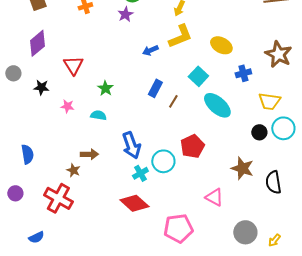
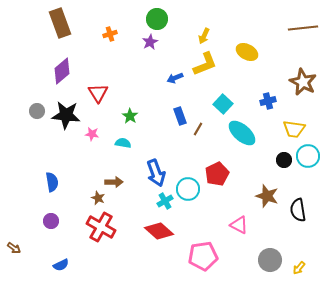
yellow ellipse: (221, 45) -> (247, 52), moved
gray circle: (13, 73) -> (37, 111), moved
black star: (41, 87) -> (66, 115), size x1.8
blue rectangle: (155, 88) -> (180, 116), turned -48
purple circle: (15, 193) -> (51, 221), moved
red cross: (58, 198) -> (101, 227), moved

